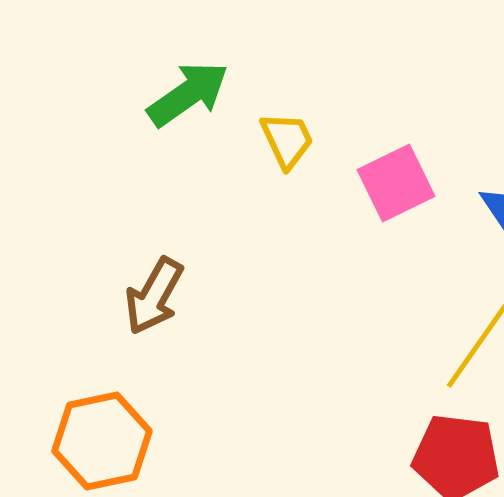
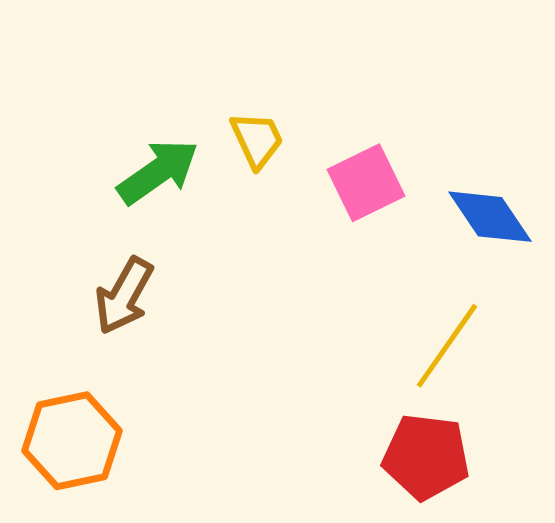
green arrow: (188, 94) -> (158, 172), moved

